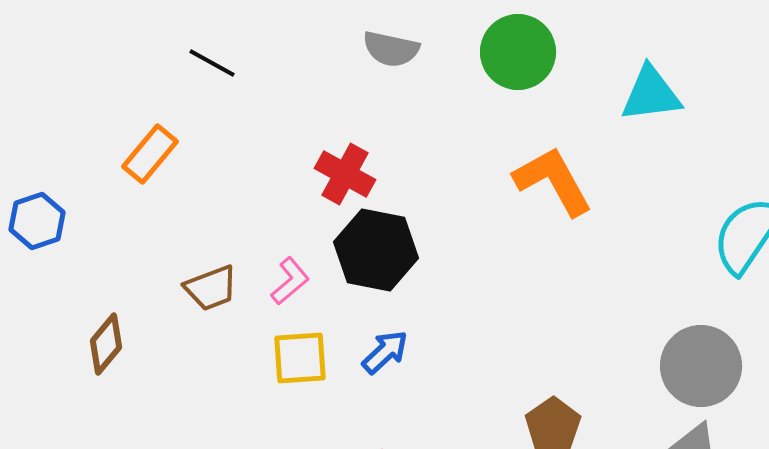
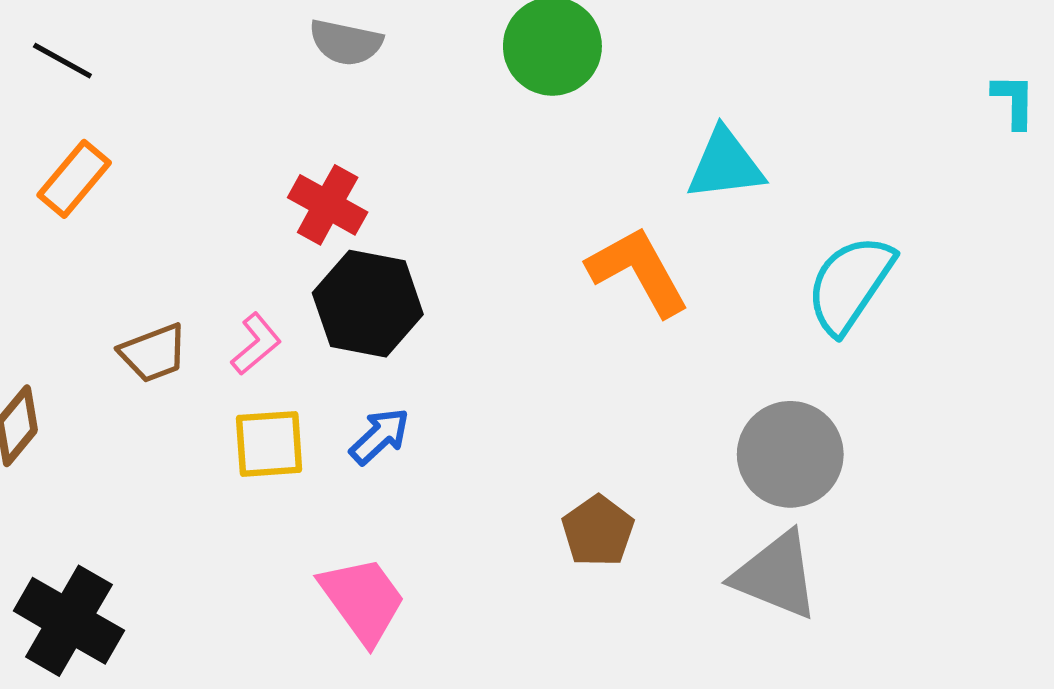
gray semicircle: (391, 49) -> (346, 42), moved
black line: (212, 63) -> (62, 61), moved
cyan triangle: (651, 94) -> (725, 165), moved
orange L-shape: (553, 181) -> (638, 271), moved

